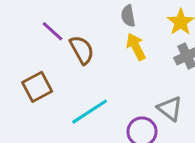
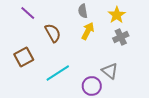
purple line: (52, 31) -> (28, 13), moved
yellow arrow: (136, 47) -> (88, 31), turned 54

